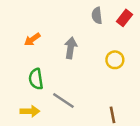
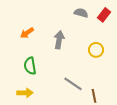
gray semicircle: (97, 16) -> (81, 13), turned 112
gray line: (63, 101) -> (73, 84), moved

